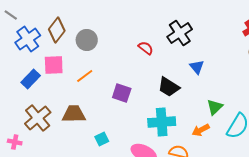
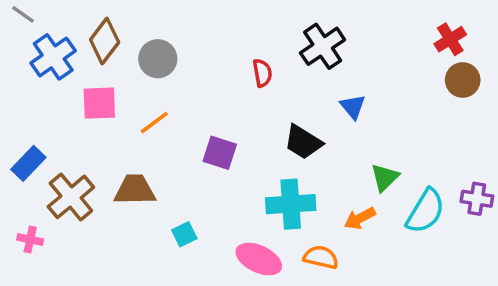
red semicircle: (146, 48) -> (262, 73), turned 42
blue rectangle: (31, 79) -> (28, 163), moved

